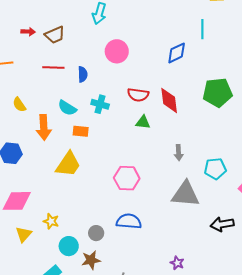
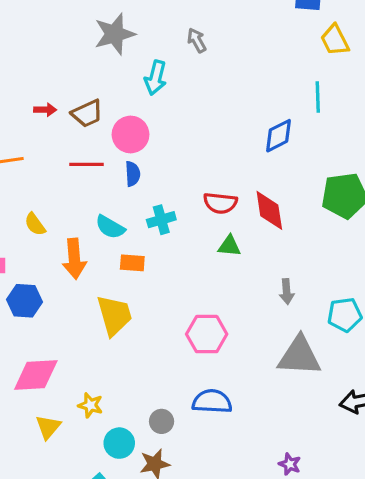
pink circle: (117, 51) -> (131, 134), moved
cyan cross: (100, 104) -> (161, 220), turned -30
yellow trapezoid: (68, 164) -> (114, 315), turned -48

